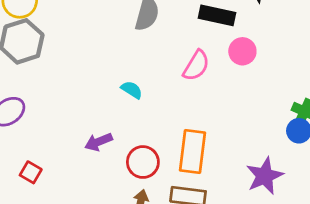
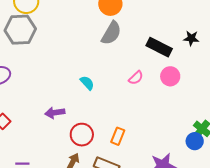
pink semicircle: (196, 66) -> (136, 78), size x0.7
orange rectangle: (193, 152) -> (118, 136), size x0.6

